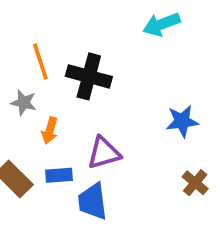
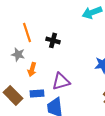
black cross: (89, 76) -> (53, 40), size x0.6

